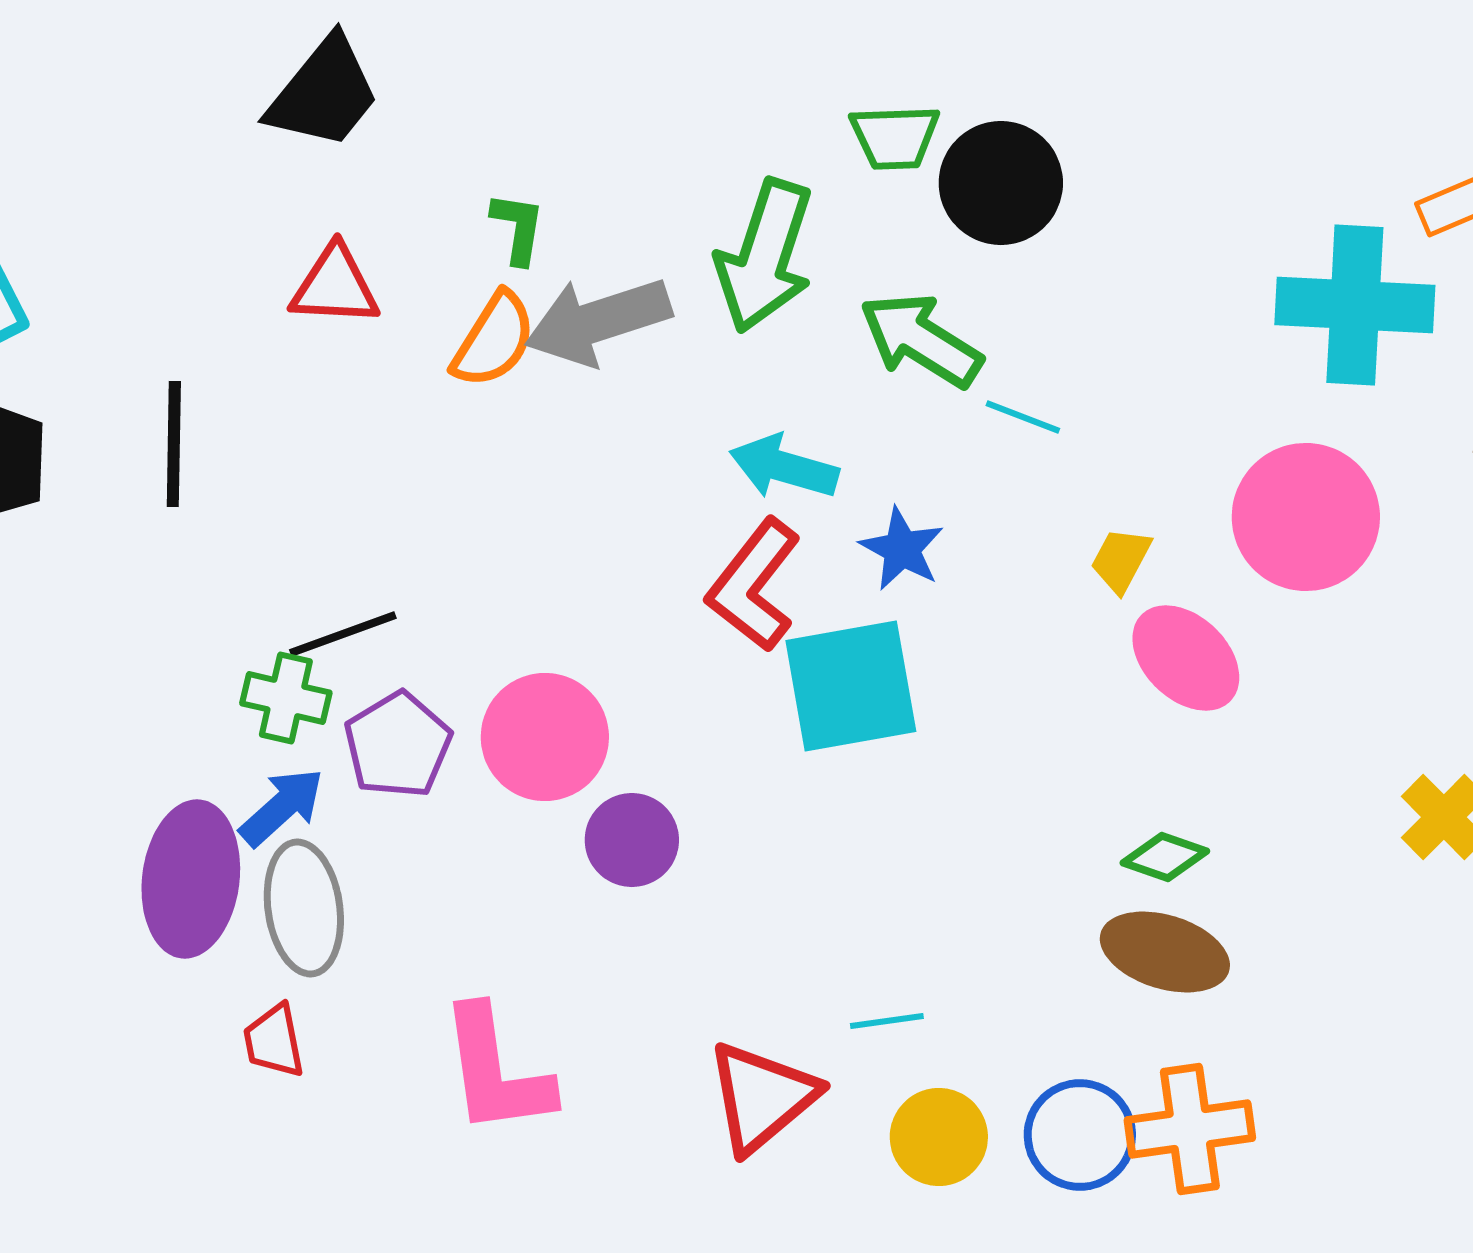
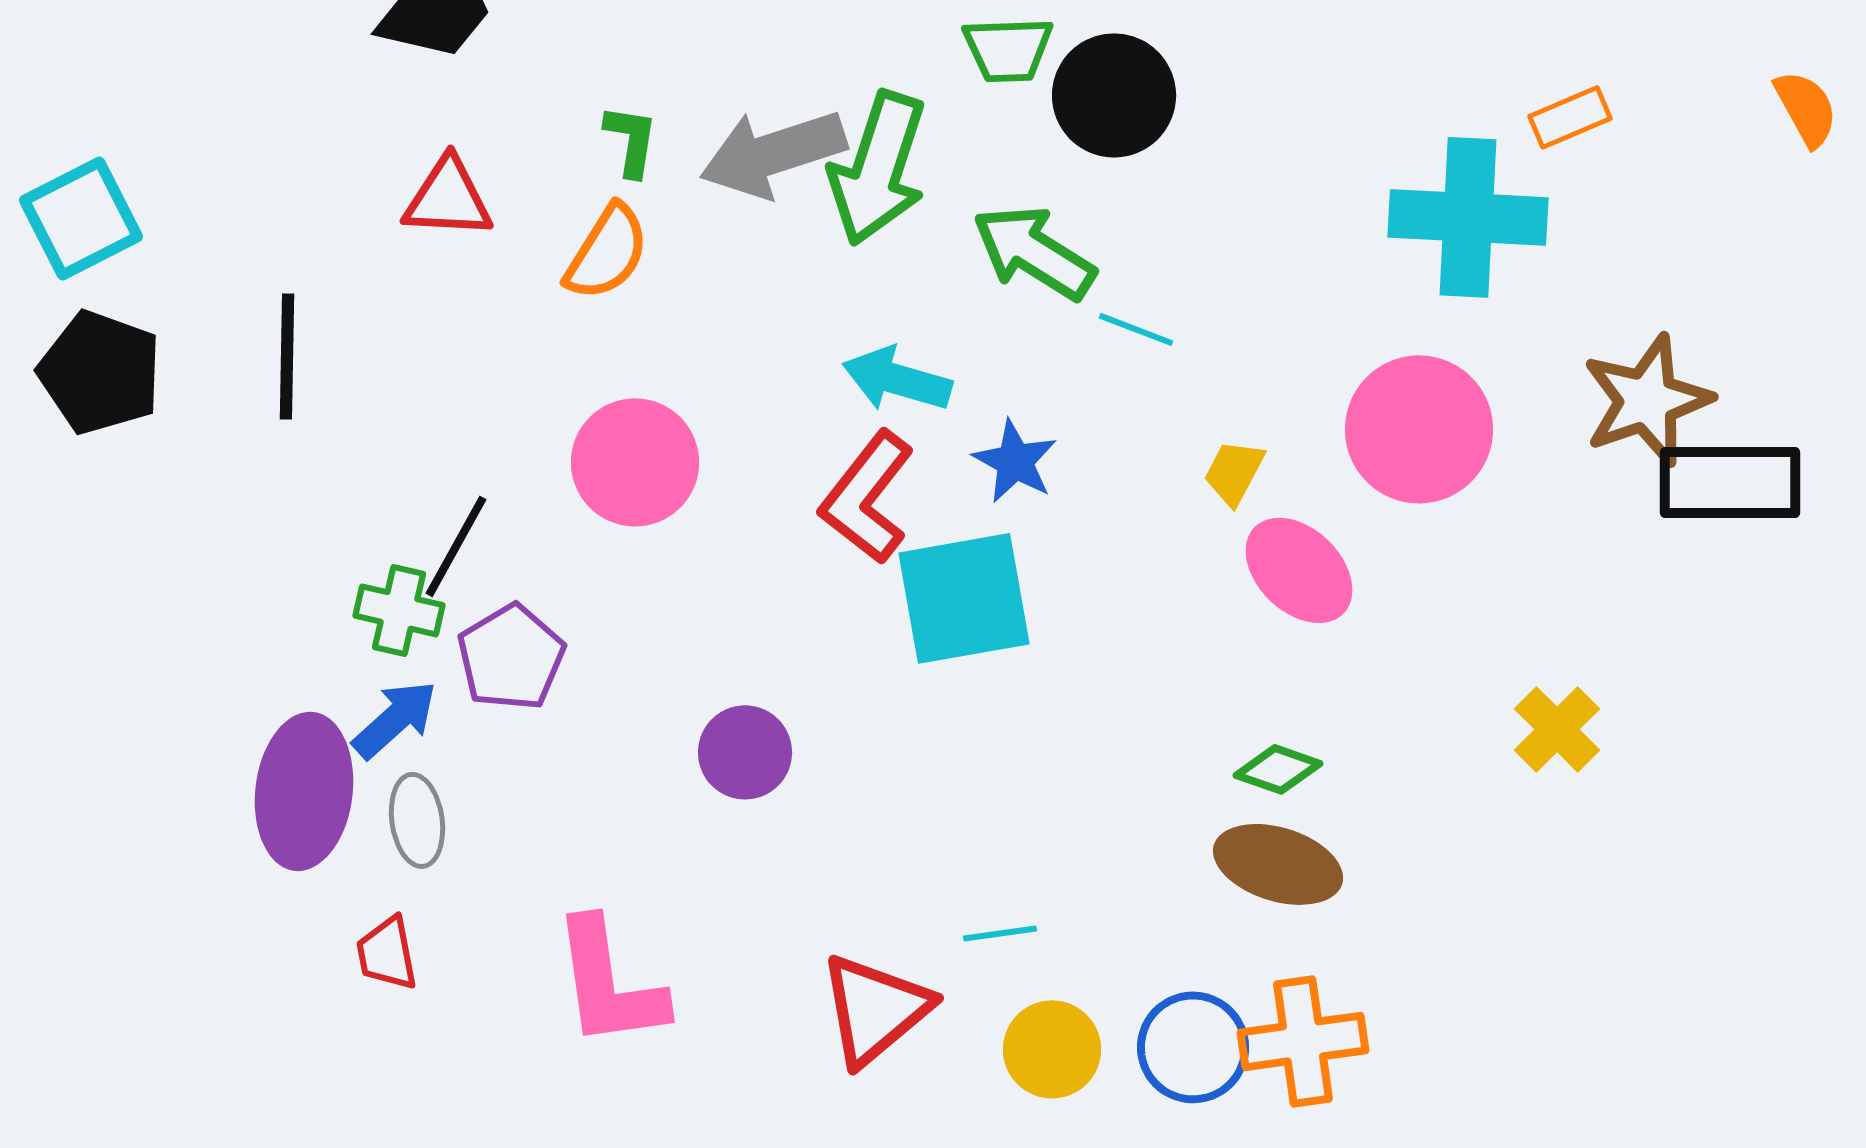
gray arrow: (598, 321) -> (773, 153), moved
black line: (343, 634) -> (456, 546), turned -41
pink circle: (545, 737) -> (635, 462), moved
gray ellipse: (304, 908) -> (417, 820), size x0.7

